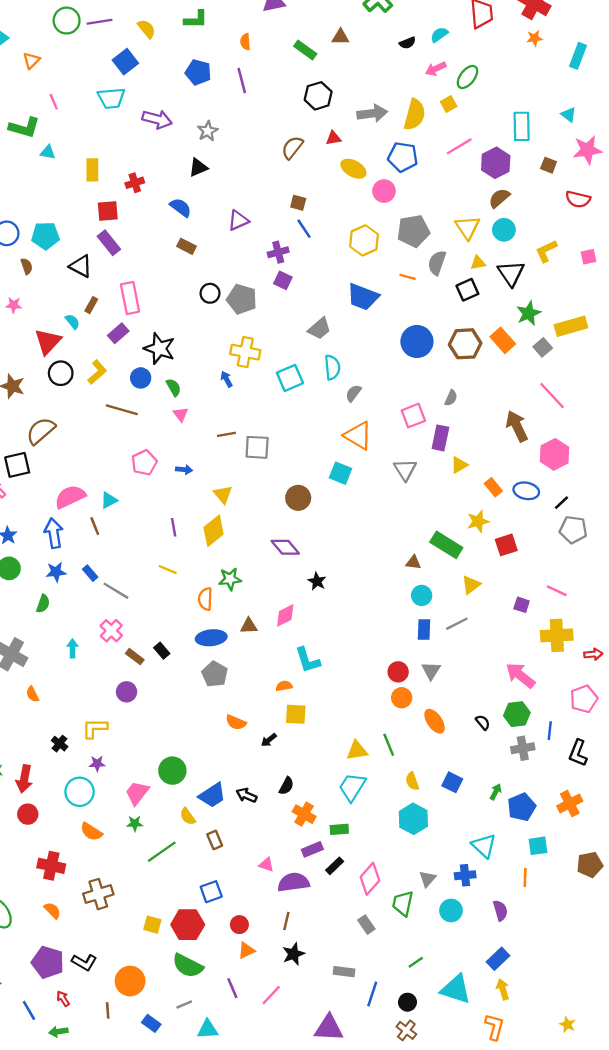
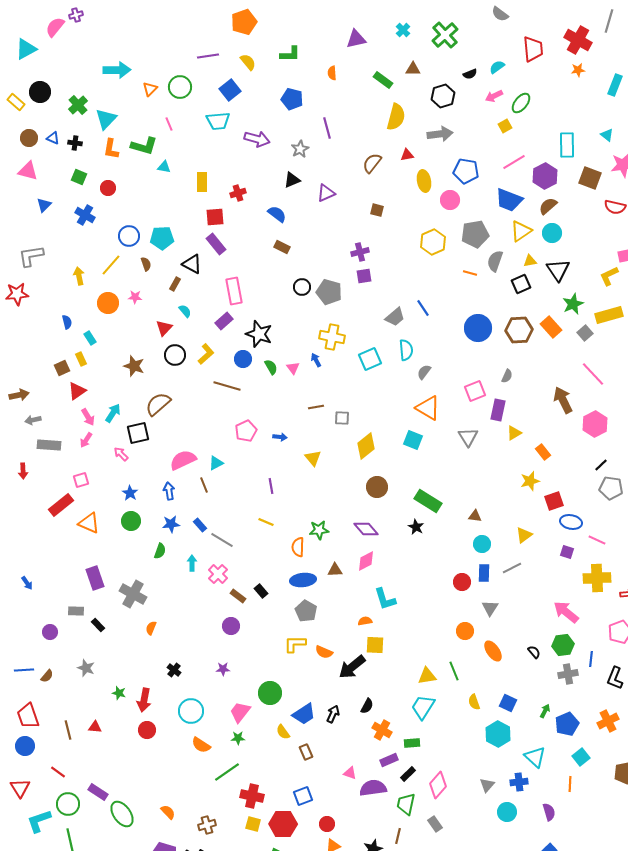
green circle: (67, 21) -> (180, 87), moved
purple line: (242, 81) -> (327, 128), moved
black hexagon: (318, 96) -> (443, 96), moved
yellow semicircle: (415, 115) -> (396, 117), moved
brown square: (549, 165) -> (590, 178), size x1.6
yellow ellipse: (353, 169) -> (424, 181), turned 50
purple triangle: (238, 220) -> (326, 193), moved
yellow triangle: (467, 227) -> (521, 231), turned 30
blue line: (304, 229) -> (423, 308), moved
yellow L-shape: (546, 251) -> (609, 276), moved
purple square: (283, 280) -> (364, 276), turned -35
blue trapezoid: (363, 297) -> (509, 200), moved
brown rectangle: (91, 305) -> (175, 284), moved
red triangle: (48, 342) -> (164, 328), size x0.7
pink triangle: (181, 414) -> (293, 368), moved
gray square: (257, 447) -> (342, 418), size x0.7
blue ellipse: (526, 491) -> (571, 522), moved
brown circle: (298, 498) -> (377, 487), moved
yellow diamond: (214, 531) -> (366, 446), moved
blue arrow: (54, 533) -> (169, 491), size x0.7
green rectangle: (446, 545) -> (428, 501), moved
purple diamond: (285, 547) -> (366, 529), moved
black star: (317, 581) -> (416, 527), moved
cyan arrow: (72, 648) -> (192, 563), moved
red circle: (398, 672) -> (462, 582), moved
orange semicircle: (32, 694) -> (151, 628), turned 48
yellow L-shape: (95, 728) -> (295, 644), moved
black arrow: (269, 740) -> (352, 667), size x2.0
purple star: (97, 764) -> (223, 669), moved
black arrow: (246, 795) -> (333, 714), turned 90
cyan hexagon: (413, 819) -> (498, 734), moved
cyan square: (538, 846) -> (581, 757), turned -30
green line: (162, 852) -> (227, 772), moved
red cross: (51, 866) -> (252, 796), moved
brown cross: (98, 894) -> (207, 825), moved, size x0.7
green trapezoid: (403, 903) -> (406, 804), moved
brown line: (286, 921) -> (398, 836), moved

